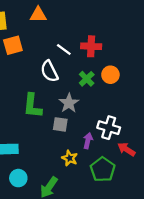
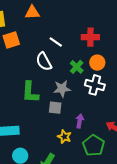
red cross: (91, 46) -> (90, 37), moved
gray star: (69, 103) -> (62, 89), turned 30
white cross: (109, 128) -> (95, 85), moved

